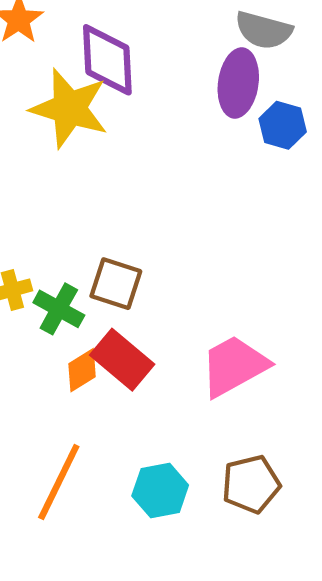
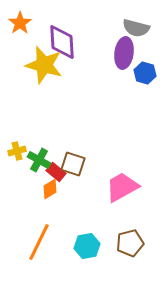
brown square: (116, 284) -> (73, 164), moved
red rectangle: (122, 360) -> (56, 172), moved, size x0.7

